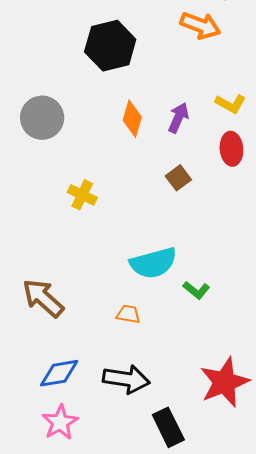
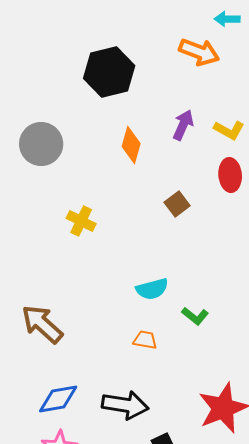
purple arrow: (178, 118) -> (183, 125), moved
cyan semicircle: (153, 263) -> (152, 289), size x0.7
orange trapezoid: (128, 314) -> (145, 340), moved

